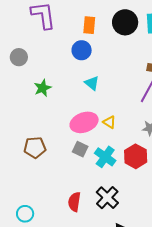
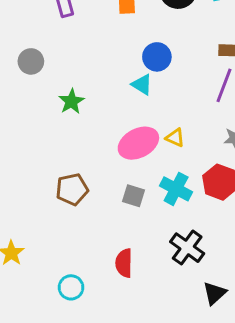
blue circle: (82, 50) -> (157, 57), moved
gray square: (80, 149) -> (133, 196), moved
red semicircle: (74, 202) -> (124, 263), moved

